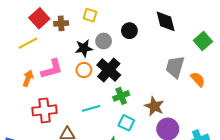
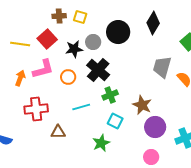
red square: (39, 18) -> (47, 39), moved
black diamond: (166, 21) -> (153, 23), turned 45
brown cross: (61, 23) -> (59, 16), moved
black circle: (129, 31) -> (118, 32), size x1.5
yellow line: (28, 43) -> (20, 44), turned 36
orange circle: (84, 70) -> (68, 77), moved

